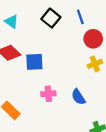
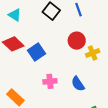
red circle: (93, 39) -> (77, 41), moved
blue square: (34, 62) -> (37, 52), turned -30

